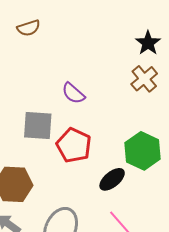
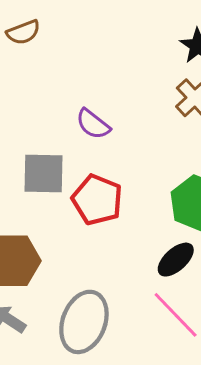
black ellipse: (112, 179) -> (176, 260), moved

